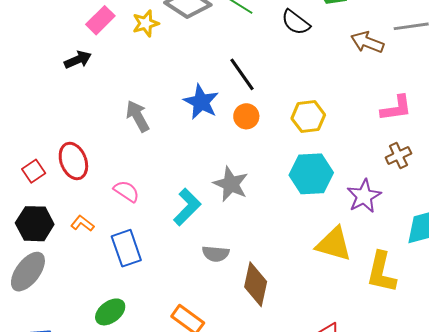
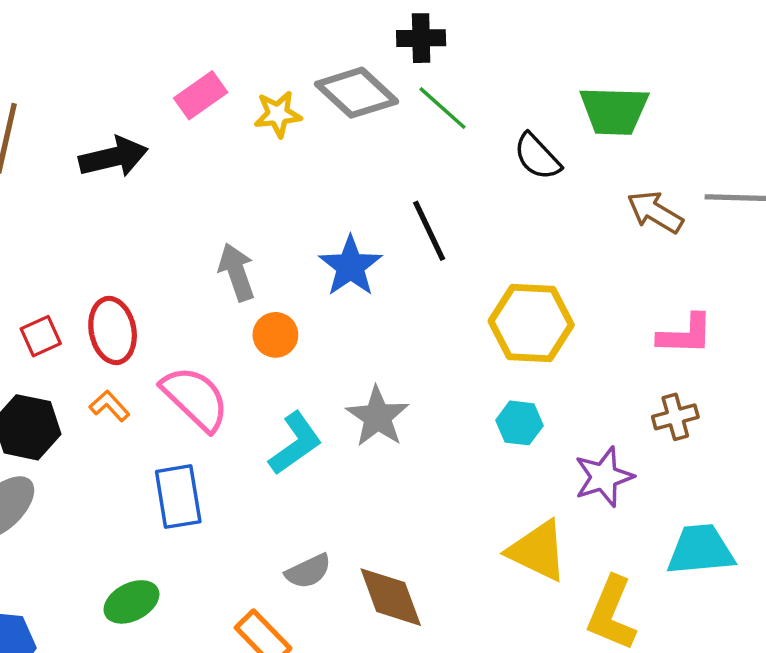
black arrow: (78, 60) -> (113, 157), moved, size x1.4
orange circle: (246, 116) -> (275, 335), moved
yellow hexagon: (308, 117) -> (531, 323), size x1.4
cyan hexagon: (311, 174) -> (519, 423), size x0.6
pink semicircle: (126, 191) -> (195, 398), size x1.6
orange L-shape: (82, 223) -> (109, 406), moved
gray semicircle: (216, 254) -> (308, 571), moved, turned -40
brown diamond: (256, 284) -> (391, 597), turned -42

